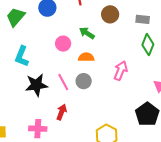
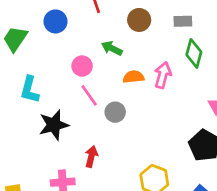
orange semicircle: (86, 57) -> (133, 77), moved
pink arrow: (121, 71) -> (163, 75), moved
pink line: (63, 82) -> (89, 95), moved

